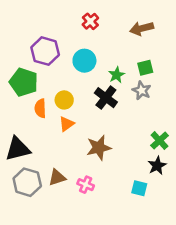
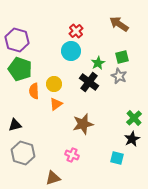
red cross: (90, 21) -> (76, 31), moved
brown arrow: (142, 28) -> (119, 24), turned 48
purple hexagon: (45, 51) -> (17, 40), moved
black triangle: (18, 149) -> (15, 125), size x0.6
brown triangle: (57, 177) -> (53, 178), moved

